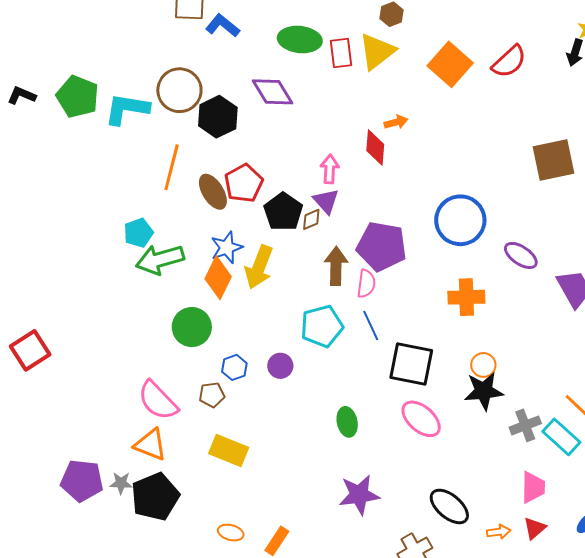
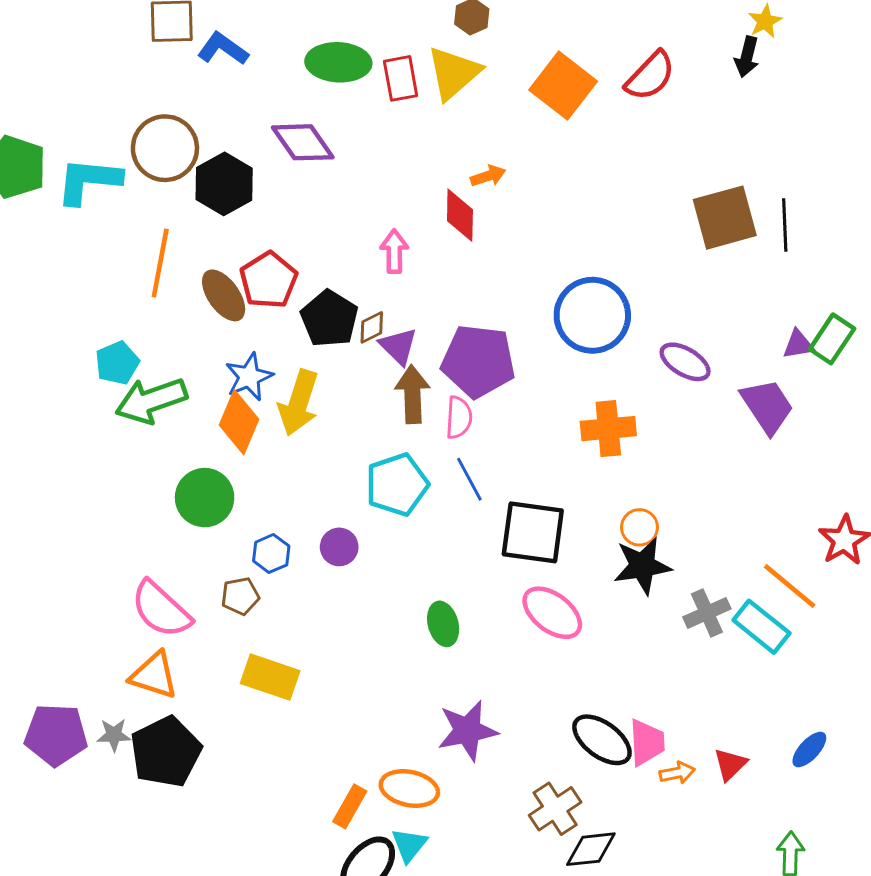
purple triangle: (326, 201) -> (398, 346), moved
pink trapezoid: (533, 487) -> (647, 742), moved
orange ellipse: (231, 533) -> (409, 788), moved, size x1.5

